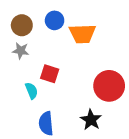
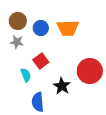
blue circle: (55, 20) -> (41, 28), moved
red square: (50, 74) -> (41, 61), turned 35
black star: (91, 120) -> (62, 86), moved

